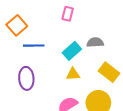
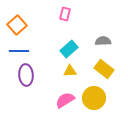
gray semicircle: (95, 42) -> (103, 41), moved
blue line: (34, 46) -> (19, 51), moved

